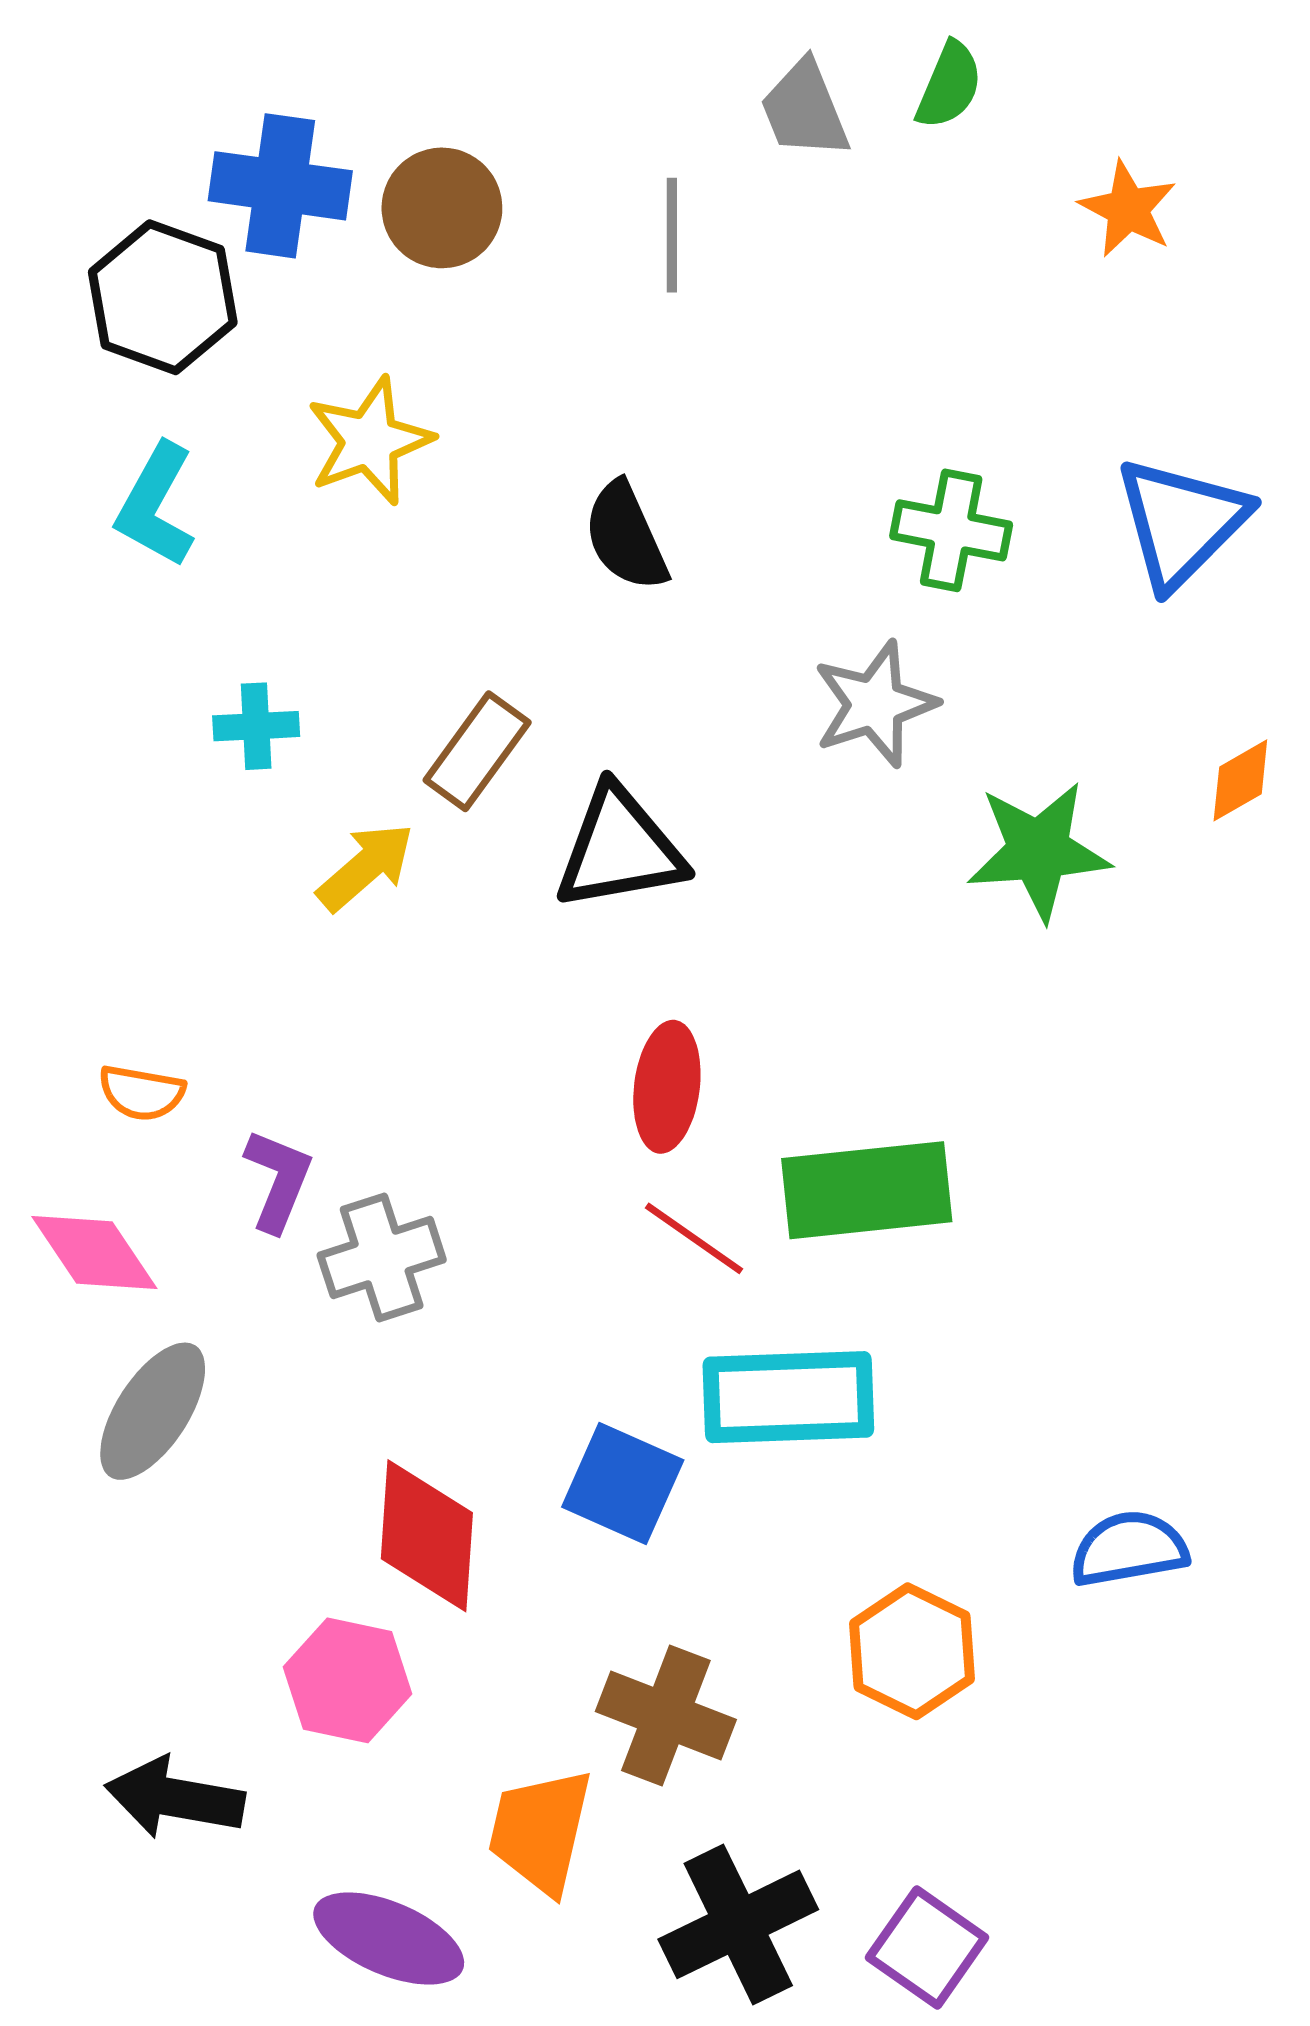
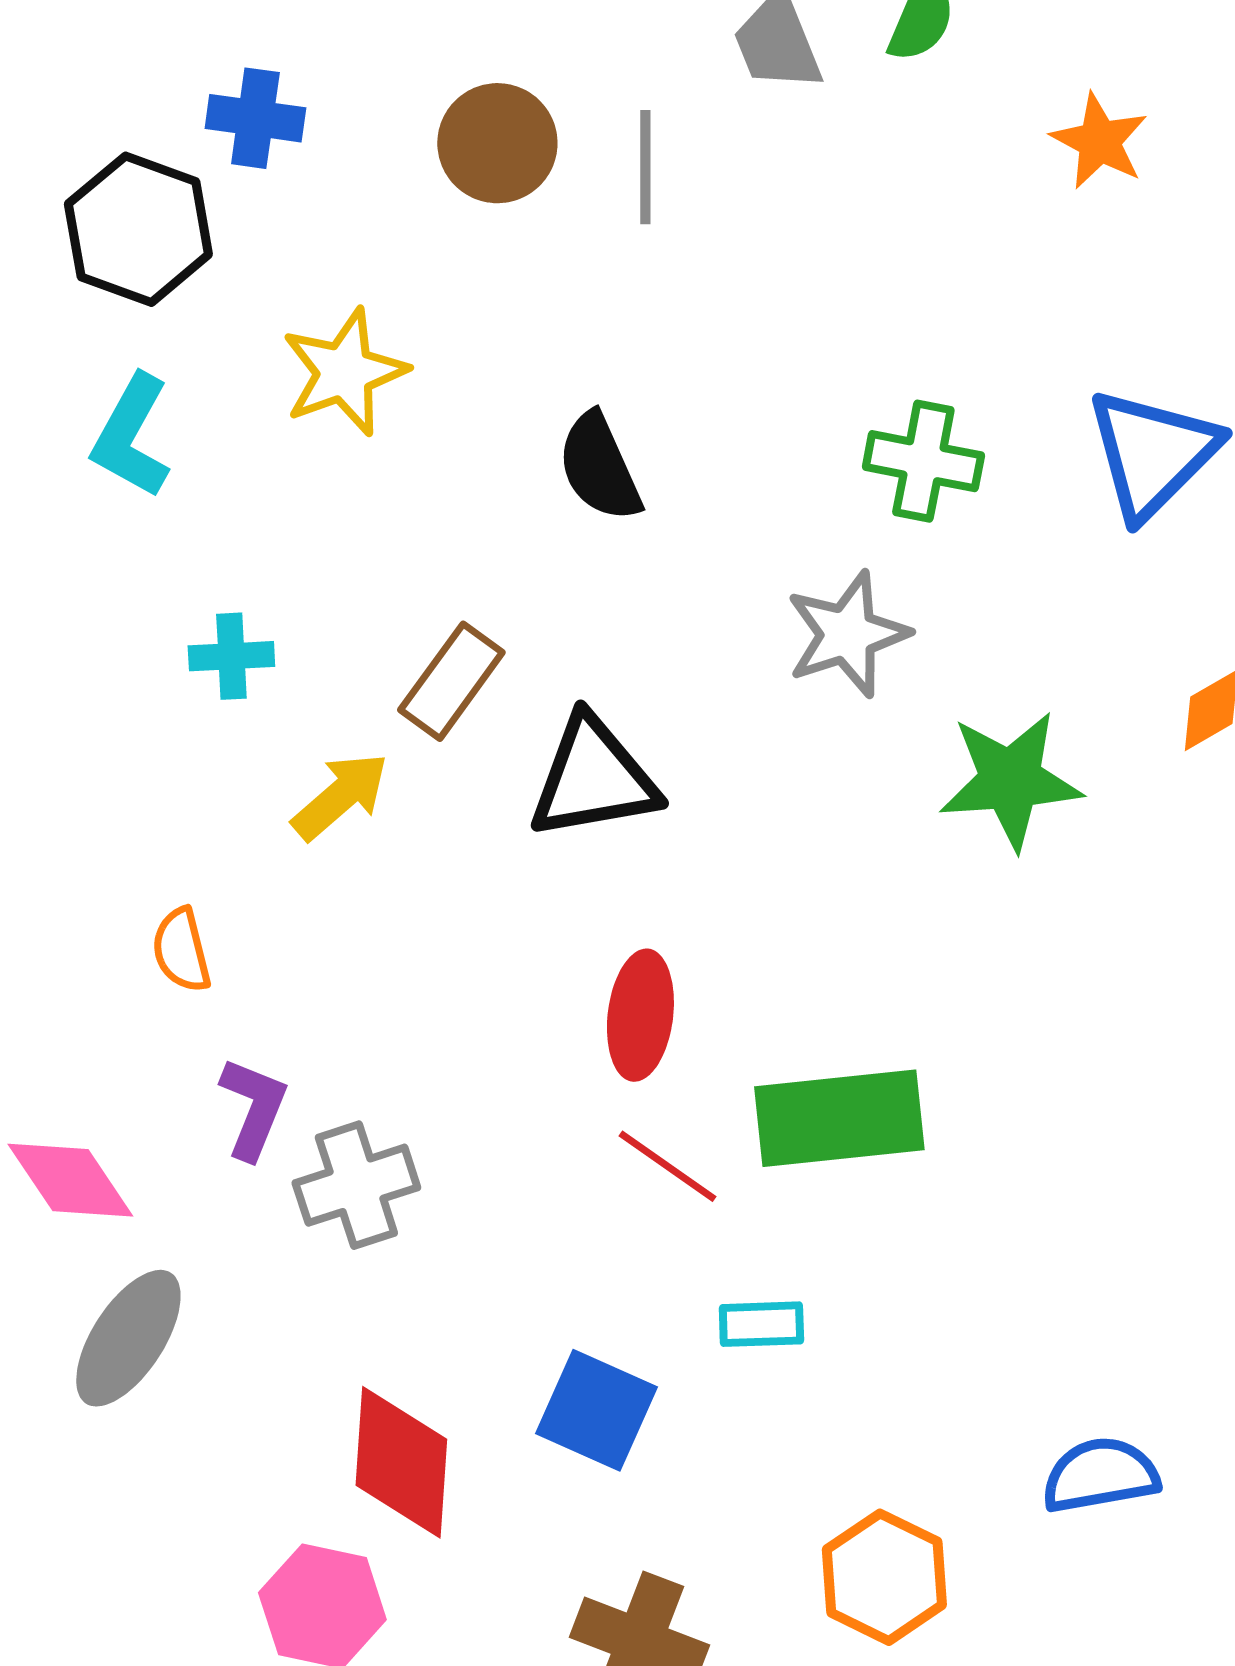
blue cross: (280, 186) -> (255, 118), size x0.7
brown circle: (442, 208) -> (497, 143), moved
orange semicircle: (142, 1093) -> (181, 950), moved, turned 66
cyan rectangle: (788, 1397) -> (761, 1324), size x0.5

